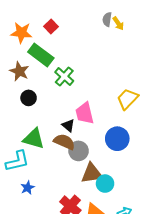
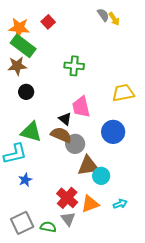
gray semicircle: (107, 19) -> (103, 15), turned 136
green rectangle: (41, 55) -> (23, 46), moved
brown star: (19, 71) -> (17, 66), turned -30
green cross: (64, 76) -> (74, 66), moved, turned -36
yellow trapezoid: (127, 99) -> (123, 93), turned 35

